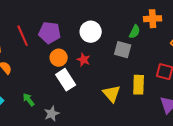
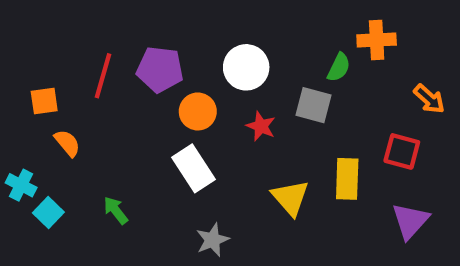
red line: (23, 36) -> (103, 76), turned 40
orange circle: (59, 58) -> (198, 111), moved
red star: (84, 60) -> (261, 126), moved
gray star: (52, 114) -> (212, 240), moved

